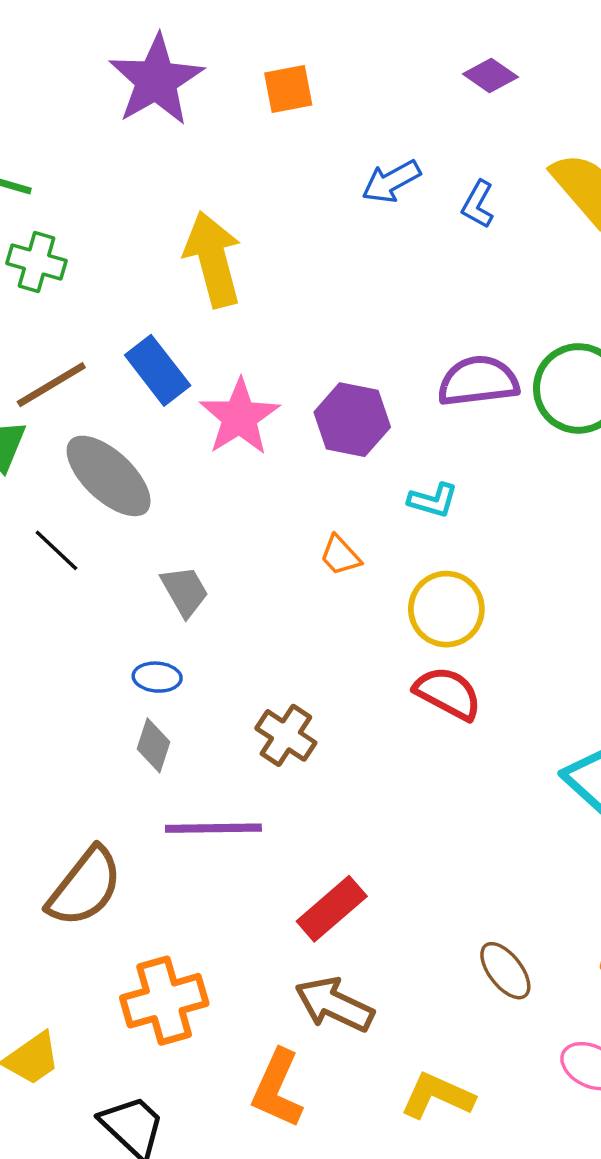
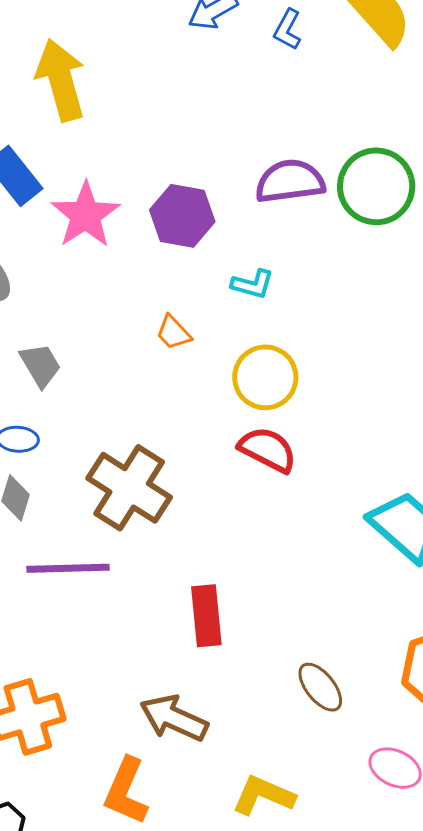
brown cross: (286, 735) -> (129, 488), size x1.6
red rectangle: (332, 909) -> (206, 616), moved, turned -54

